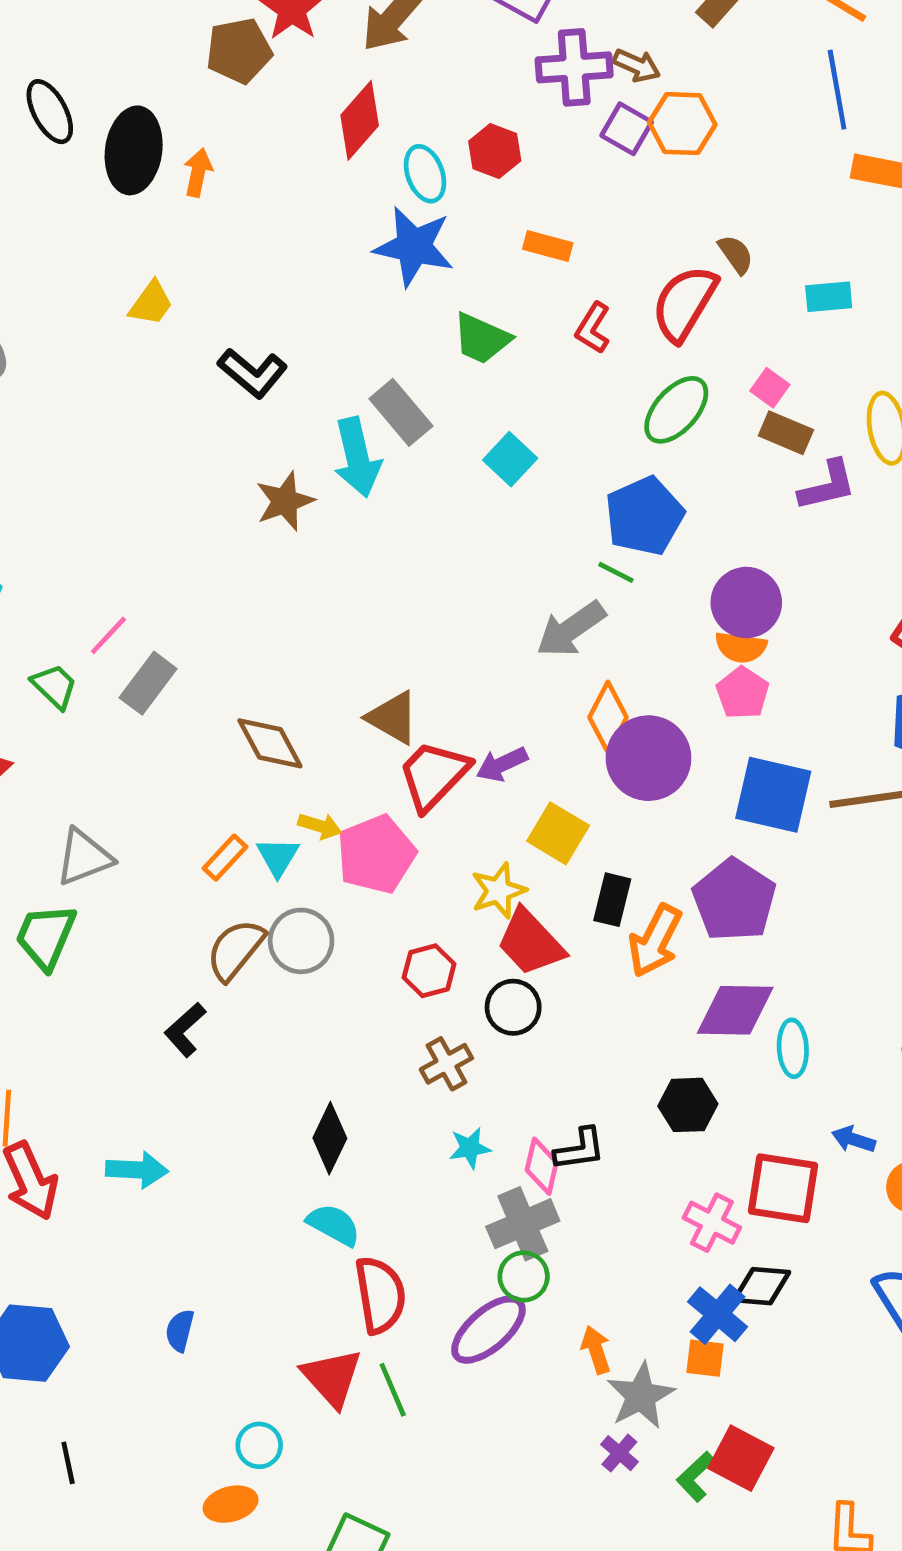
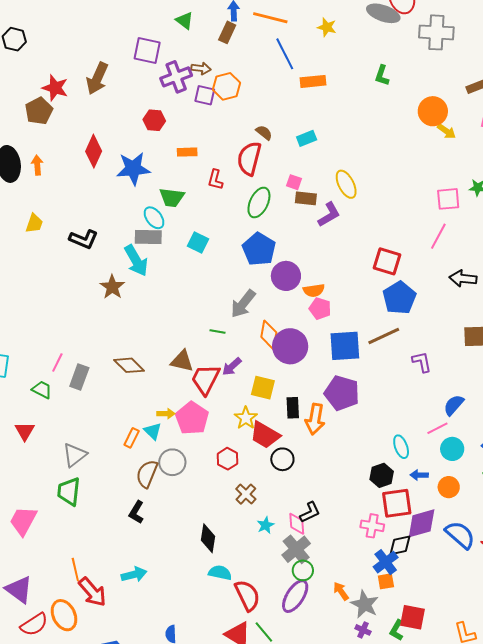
red diamond: (360, 120) -> (94, 151), moved
cyan ellipse: (425, 174) -> (154, 218), moved
gray rectangle: (401, 412) -> (148, 237), turned -32
green line: (616, 572) -> (218, 332), moved
purple circle: (746, 603) -> (286, 276), moved
brown diamond: (270, 743) -> (129, 365), moved
black circle: (513, 1007) -> (282, 459), moved
purple diamond: (735, 1010) -> (422, 523), moved
cyan ellipse: (793, 1048) -> (401, 447), moved
black hexagon: (688, 1105) -> (382, 475), moved
blue cross: (718, 1314) -> (386, 562), turned 30

